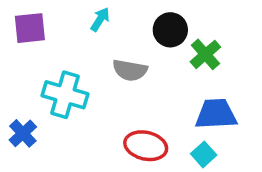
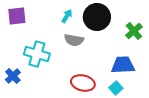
cyan arrow: (100, 19) -> (67, 16), moved
black circle: (170, 30) -> (97, 17), size x1.4
green cross: (205, 54) -> (134, 31), moved

